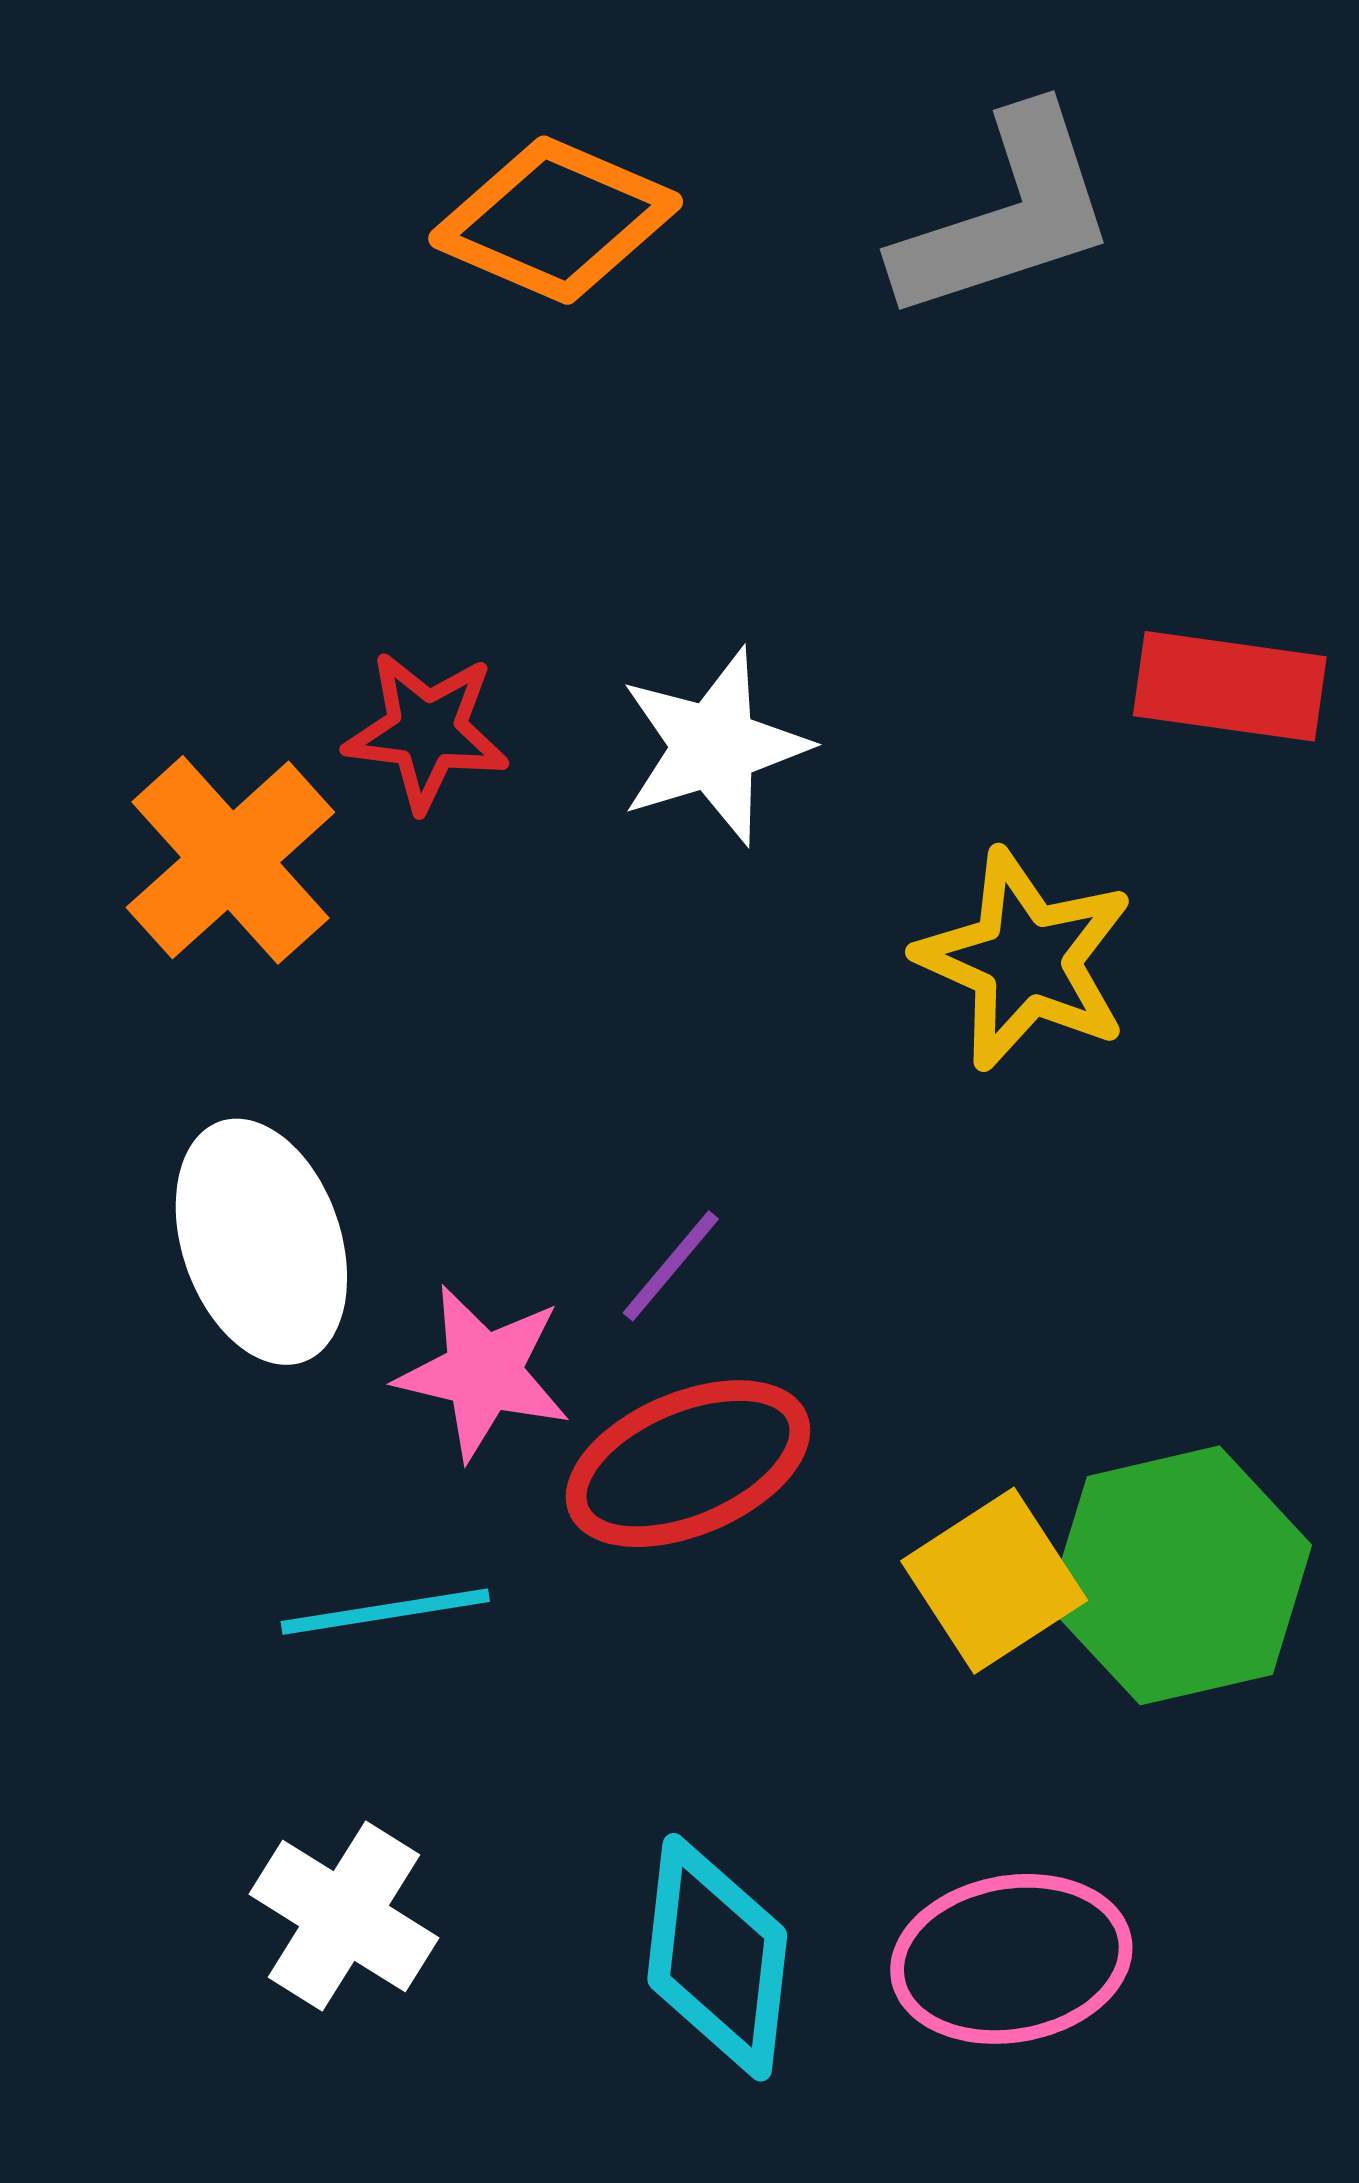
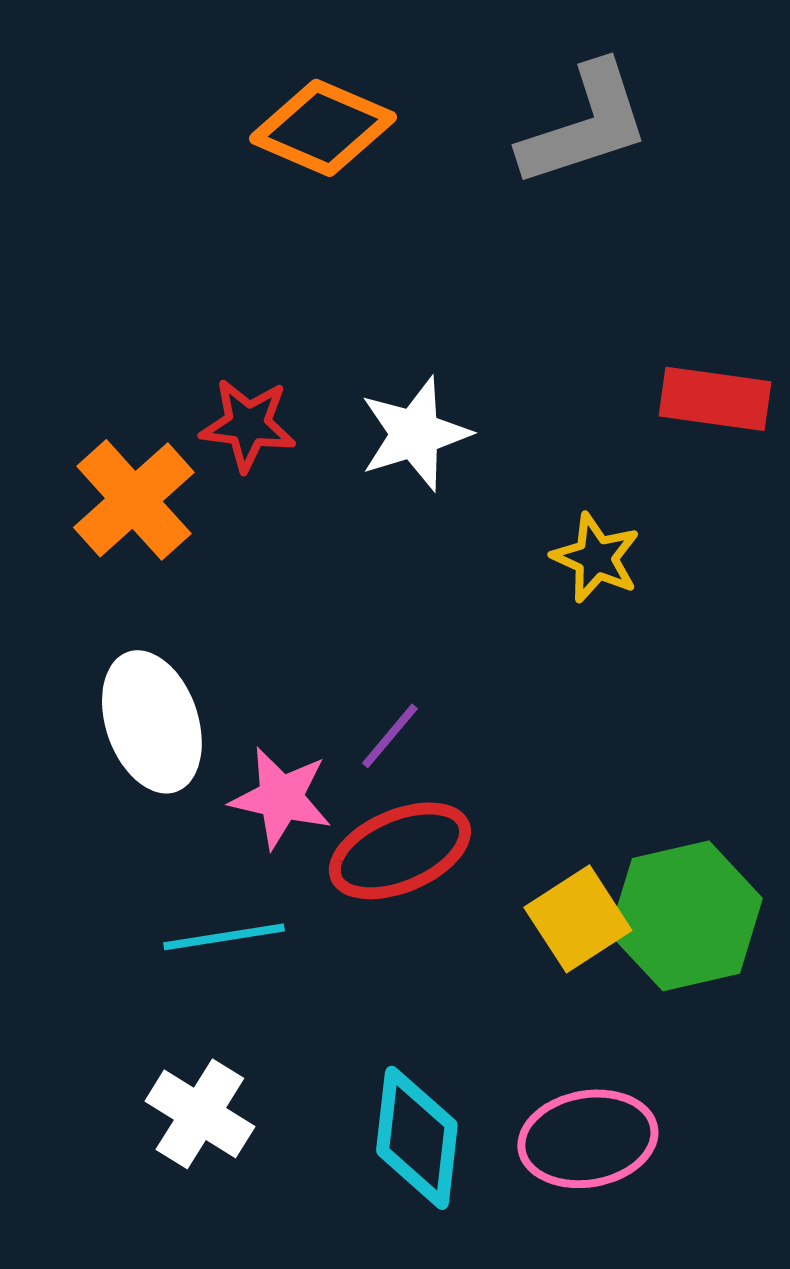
yellow star: (1025, 960) -> (596, 558), size x0.7

